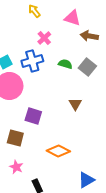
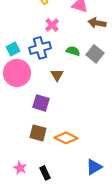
brown triangle: (75, 104) -> (57, 75), moved
brown square: (15, 138) -> (38, 133), moved
pink star: (16, 167) -> (20, 168), moved

